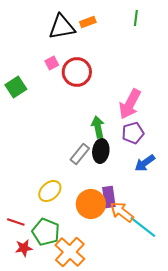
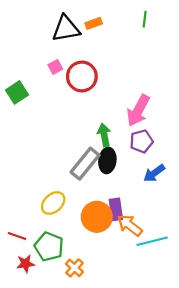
gray rectangle: (80, 154) -> (85, 164), size x1.4
cyan line: (143, 227) -> (152, 241), turned -52
orange cross: (70, 252) -> (74, 268), size x0.6

